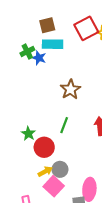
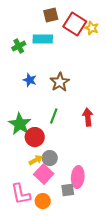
brown square: (47, 25) -> (51, 15), moved
red square: (86, 28) -> (75, 24), turned -30
blue star: (39, 58) -> (30, 80), moved
green star: (28, 134) -> (20, 124), size x1.6

